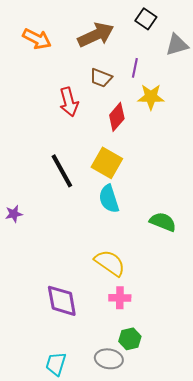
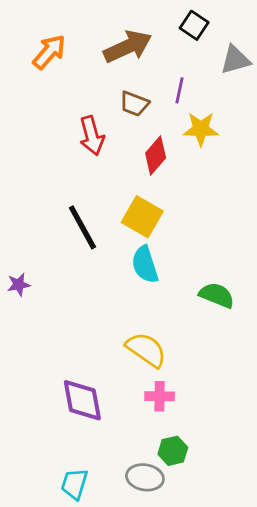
orange arrow: (37, 39) -> (49, 52), turned -76

